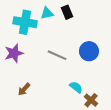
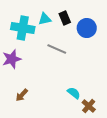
blue circle: (89, 51) -> (87, 28), moved
gray line: (57, 55) -> (57, 49), moved

